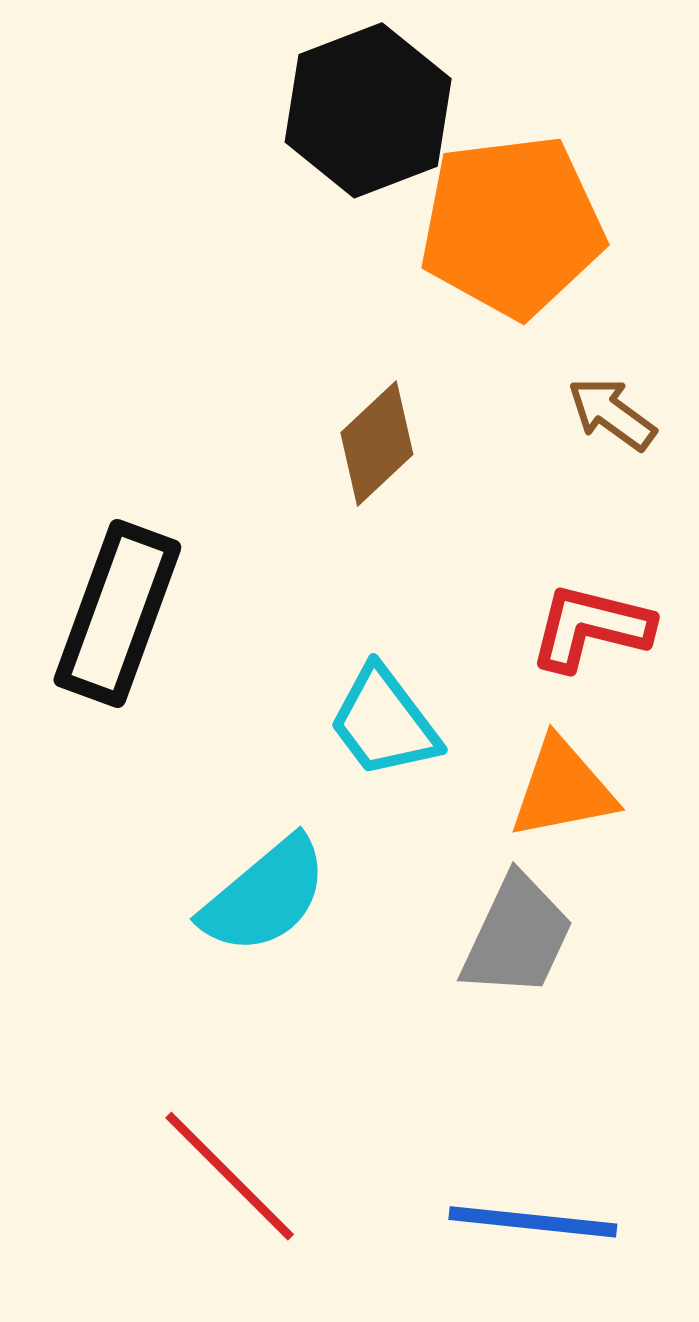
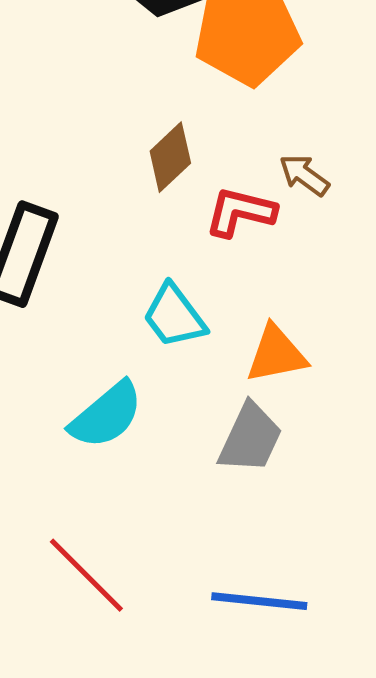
brown arrow: (612, 414) -> (304, 175), moved
red L-shape: (591, 628) -> (240, 212), moved

